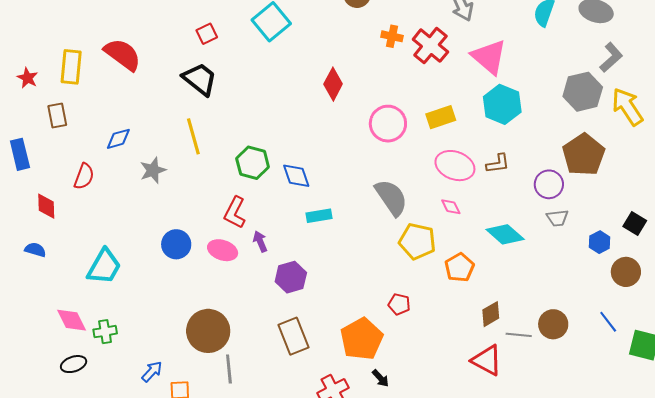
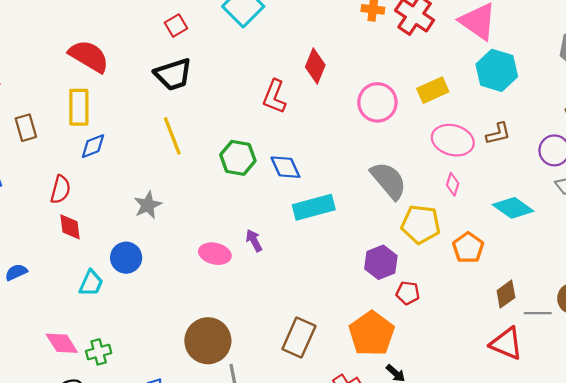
yellow rectangle: (71, 67) -> (79, 107), moved
black trapezoid: (200, 79) -> (173, 74), turned 129
gray star: (153, 170) -> (148, 205), moved
red diamond: (46, 206) -> (70, 227), moved
pink diamond: (451, 207) -> (453, 184), turned 50
red L-shape: (235, 213) -> (274, 97), moved
cyan rectangle: (319, 216) -> (314, 207), size x1.5
blue circle: (176, 244) -> (126, 258), moved
blue semicircle: (35, 250) -> (16, 272), turned -35
cyan trapezoid: (104, 267) -> (91, 283), size x0.7
purple hexagon: (291, 277) -> (381, 262), moved
brown rectangle: (293, 336) -> (299, 337), turned 51

